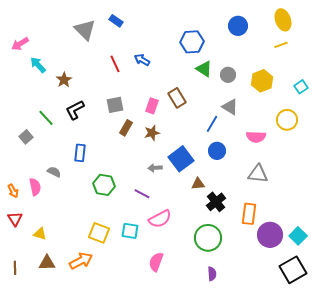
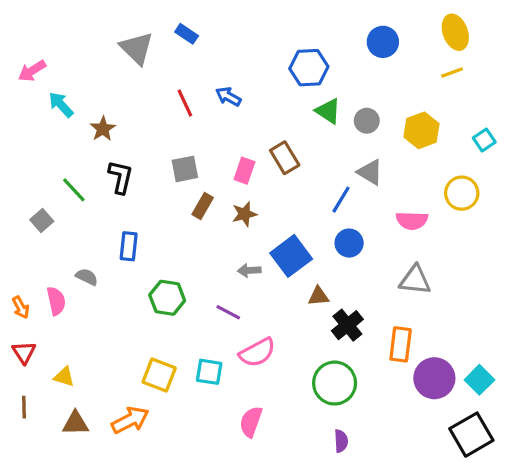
black L-shape: (75, 110) -> (121, 177), turned 130
brown line: (15, 268) -> (24, 407), moved

